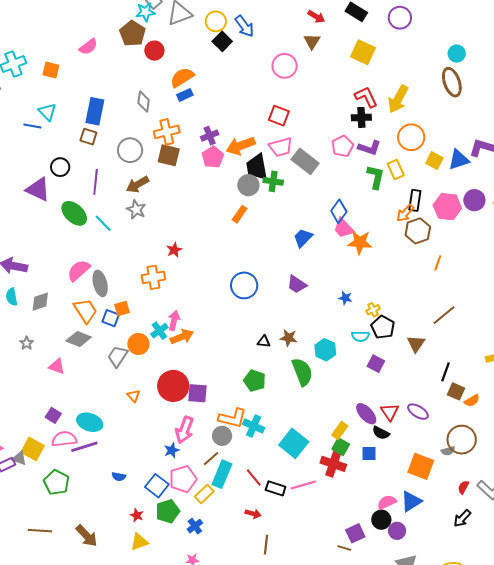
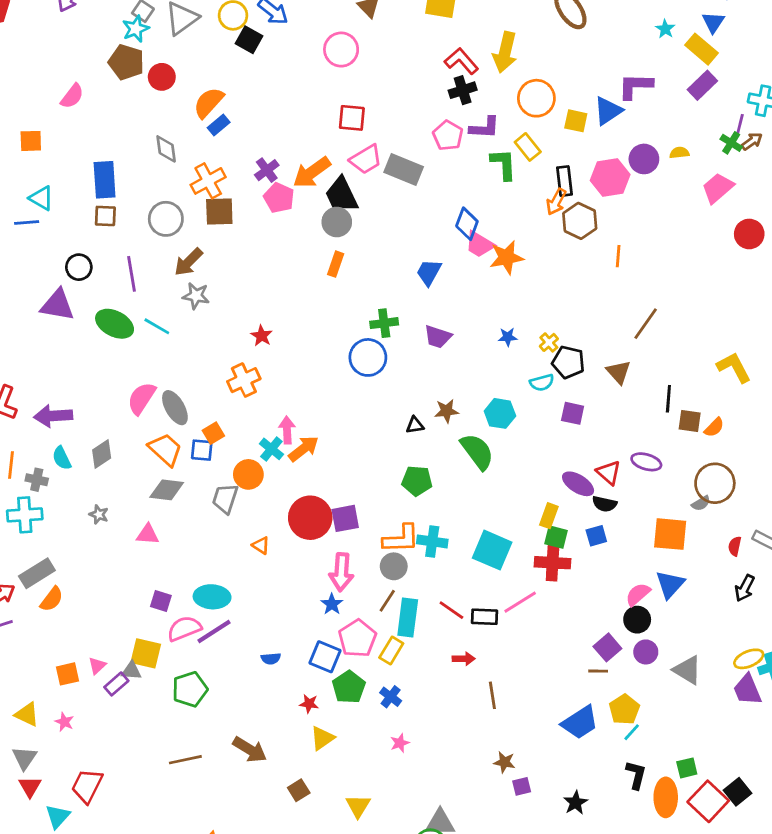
green cross: (273, 181) -> (384, 323), moved
green pentagon: (56, 482) -> (190, 689), turned -30
purple circle: (397, 531) -> (646, 652), moved

